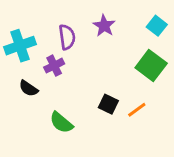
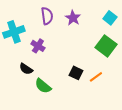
purple semicircle: (67, 37) -> (47, 16), moved
purple cross: (54, 66) -> (38, 46), turned -32
black semicircle: (29, 88) -> (26, 69), moved

